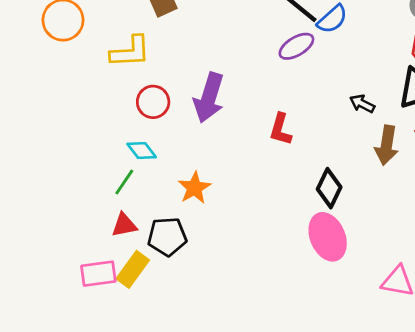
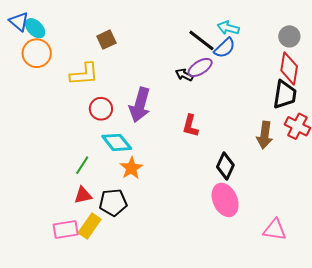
black arrow: (362, 104) -> (184, 75), moved
cyan diamond: (142, 151) -> (117, 142), moved, size x1.4

